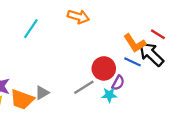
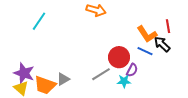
cyan line: (31, 29) -> (39, 21), moved
red line: (158, 34) -> (168, 26), turned 48
black arrow: (151, 54) -> (162, 44), size x0.7

